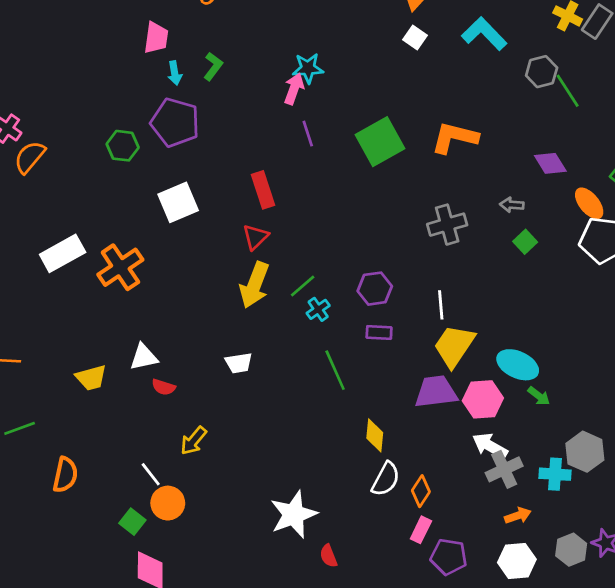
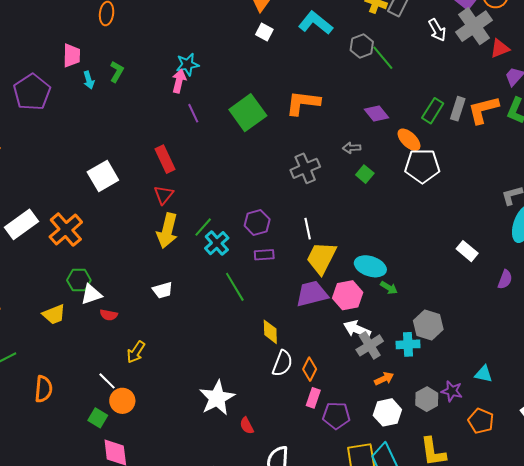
purple pentagon: (175, 122) -> (32, 92), moved, turned 30
green hexagon: (123, 146) -> (79, 280), moved
cyan cross: (318, 309) -> (217, 243), size x1.4

